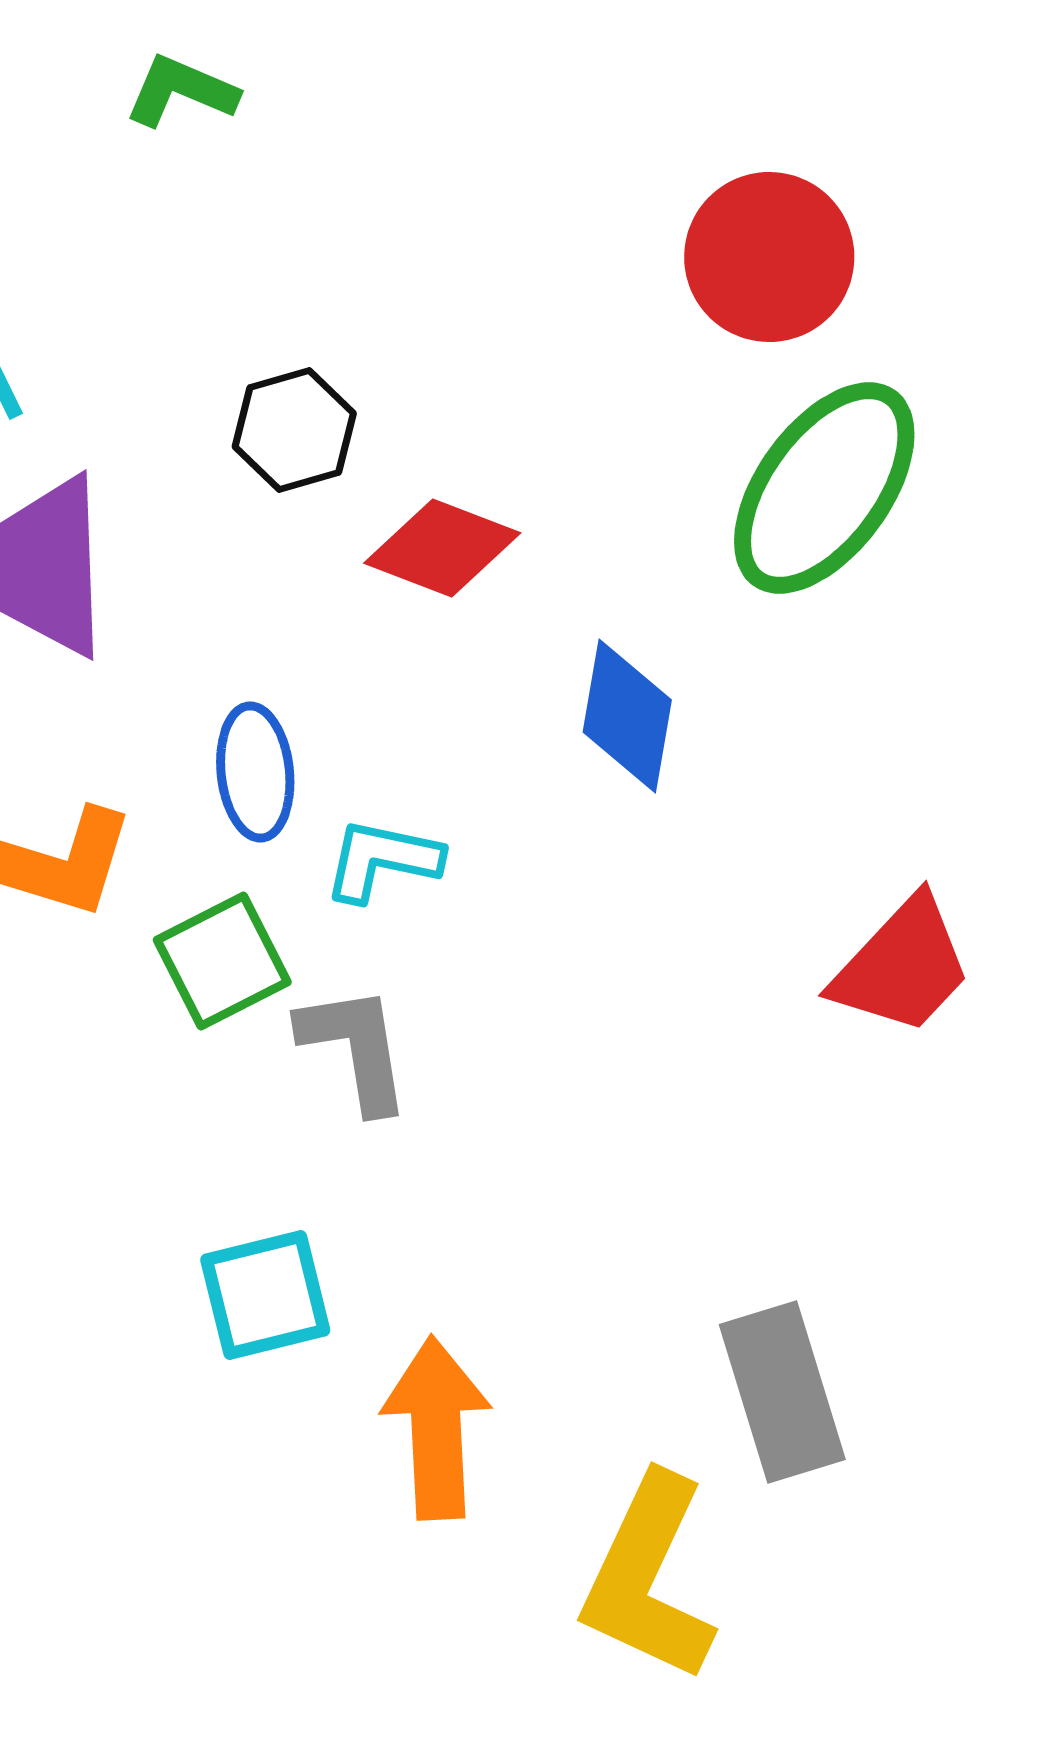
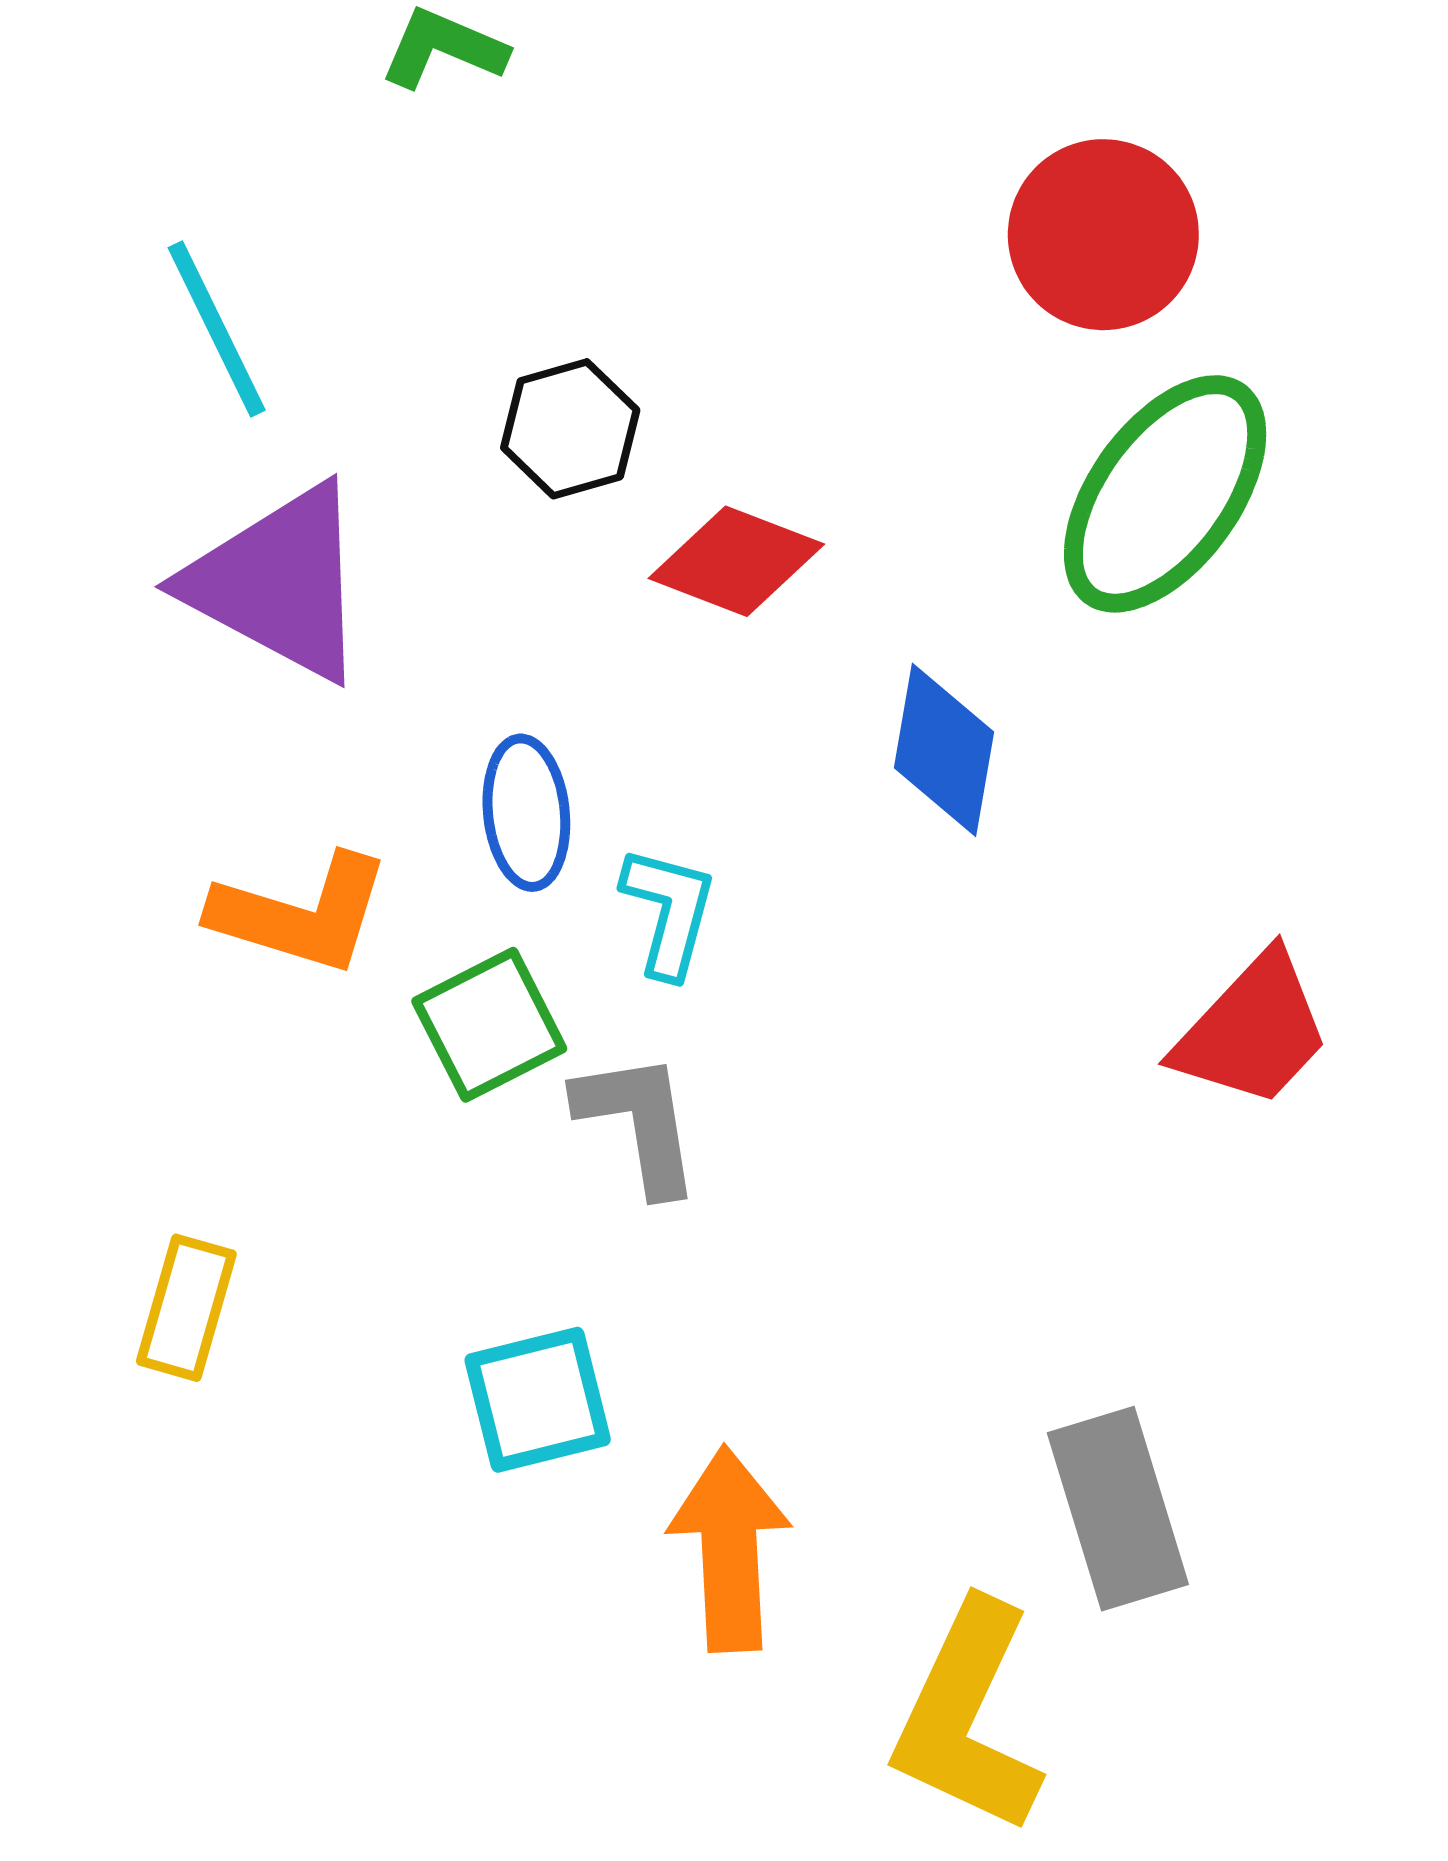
cyan L-shape: (382, 860) -> (669, 911), turned 93

